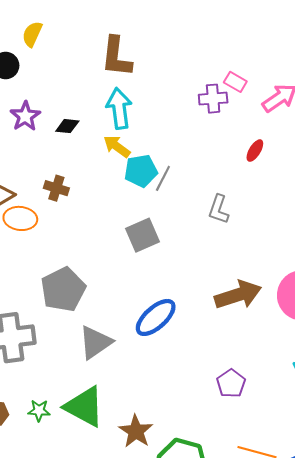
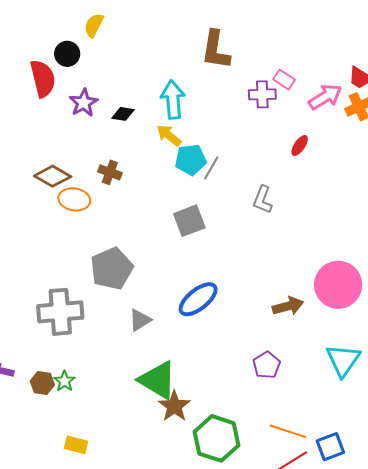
brown L-shape: (116, 57) -> (216, 50), moved
brown arrow: (238, 295) -> (288, 306), moved, size x0.7
gray triangle: (95, 342) -> (140, 320), size x0.7
green triangle: (84, 407) -> (158, 380), moved
green star: (39, 411) -> (64, 381), moved, turned 30

